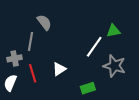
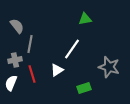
gray semicircle: (44, 22) -> (17, 26), moved
green triangle: (113, 31) -> (85, 19), moved
white line: (94, 47) -> (72, 49), moved

